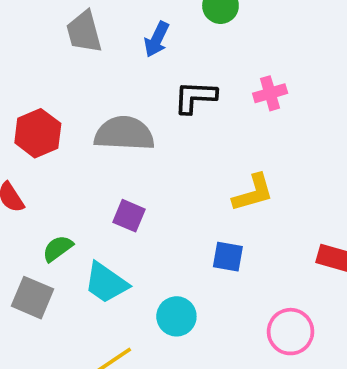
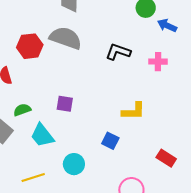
blue arrow: (157, 39) -> (167, 26), moved, turned 72
gray semicircle: (124, 133) -> (66, 38), moved
purple square: (129, 216) -> (65, 104), turned -30

